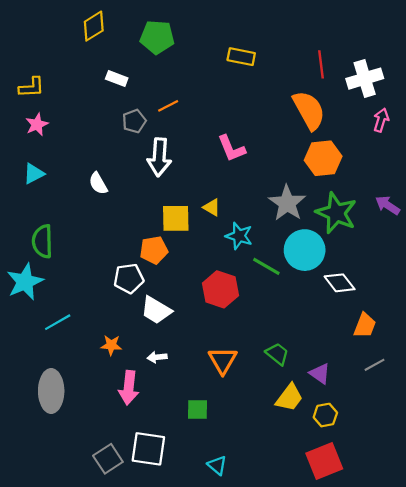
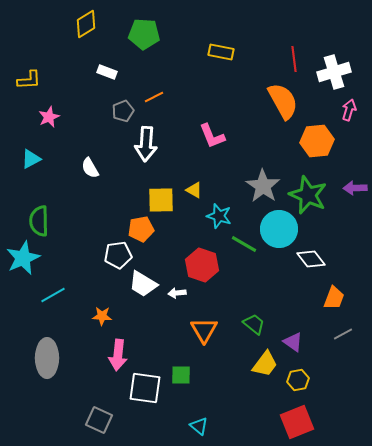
pink star: (37, 124) -> (49, 117), moved
orange hexagon: (323, 158) -> (317, 141), moved
purple arrow: (388, 205) -> (355, 188), turned -35
white arrow: (157, 357) -> (177, 293), moved
white square: (148, 449) -> (145, 388), moved
gray square: (108, 459) -> (99, 420), turned -32

